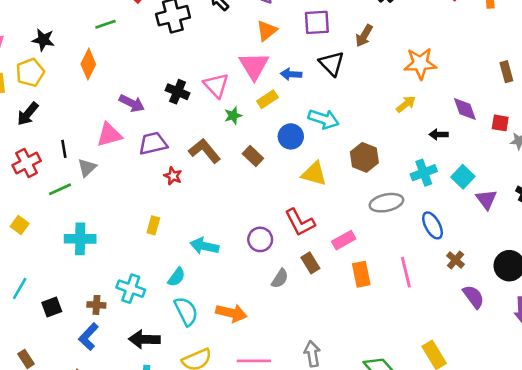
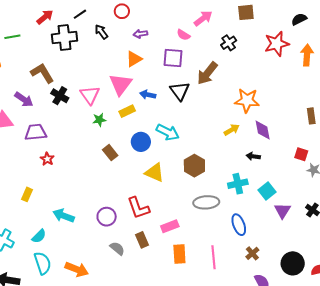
brown arrow: (364, 36) -> (207, 73), size x1.4
purple diamond: (465, 109) -> (263, 130), moved
brown L-shape: (204, 151) -> (42, 73), moved
gray semicircle: (280, 279) -> (117, 248), turned -91

